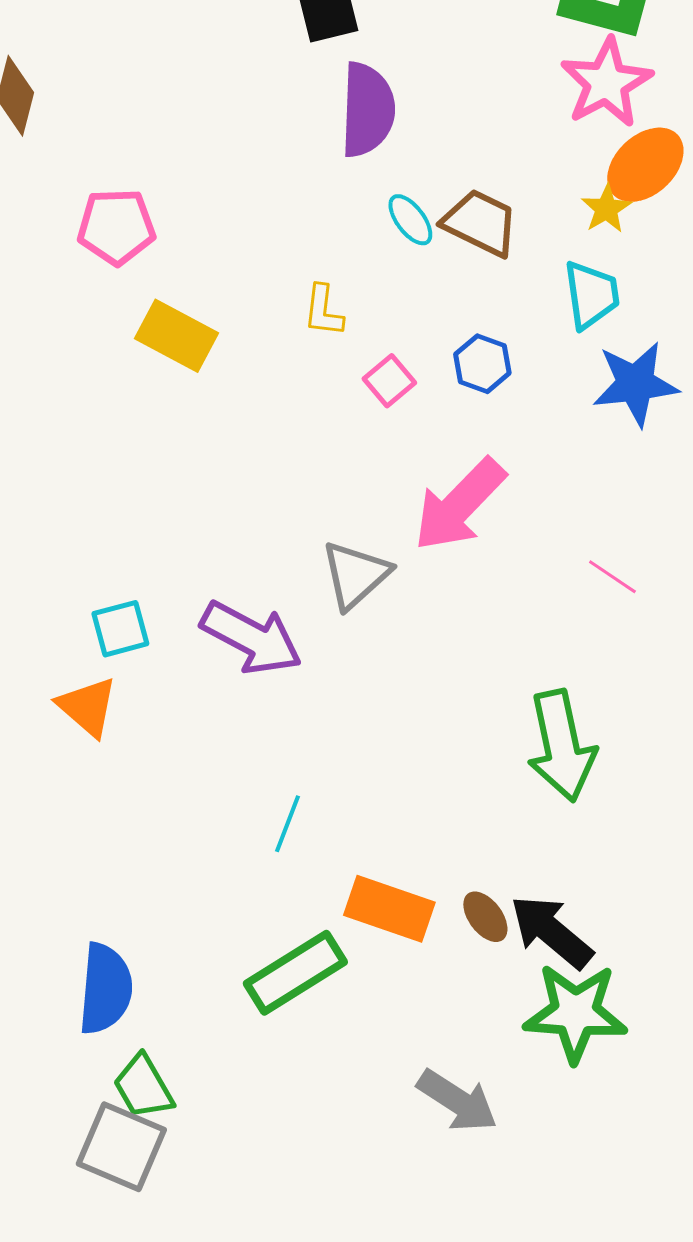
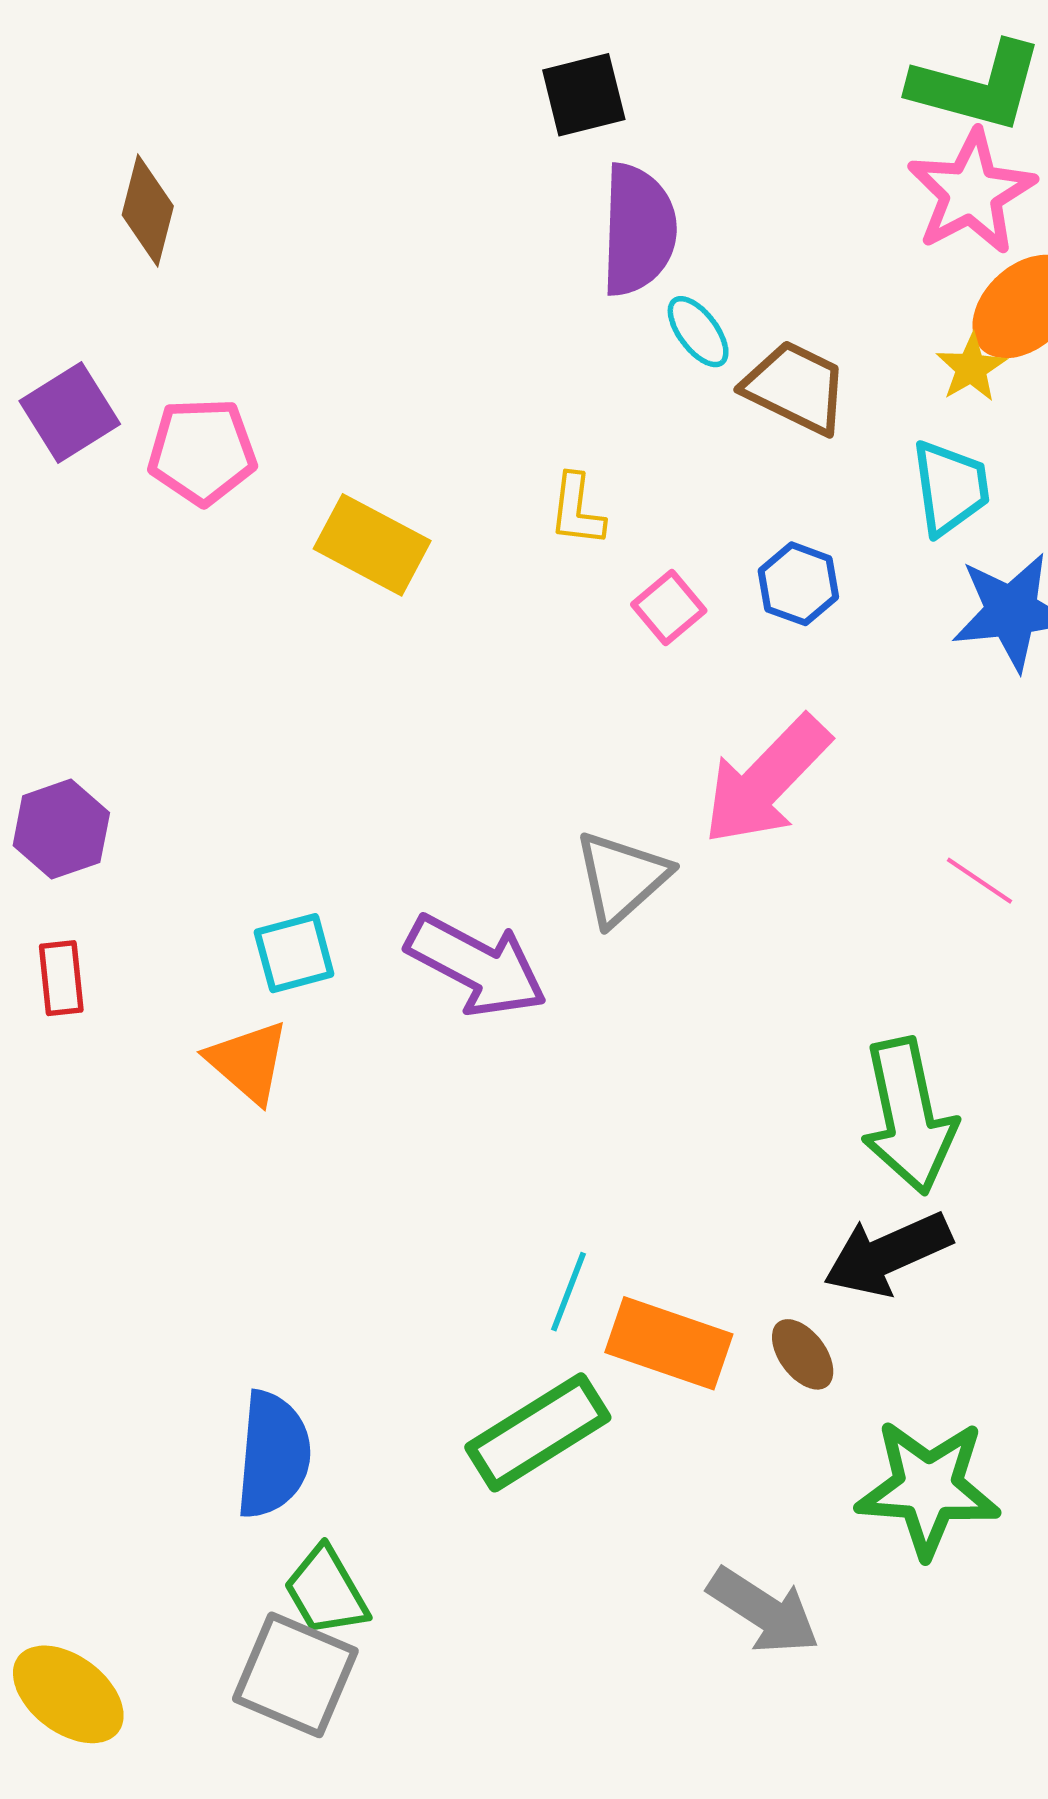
cyan ellipse: (410, 220) -> (698, 332), moved
pink pentagon: (116, 227) -> (202, 451), moved
cyan line: (287, 824) -> (569, 1292), moved
black arrow: (551, 932) -> (888, 1254), moved, turned -64

